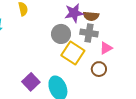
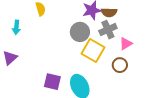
gray cross: (89, 33) -> (108, 30), turned -30
purple square: (31, 82) -> (52, 82), turned -30

